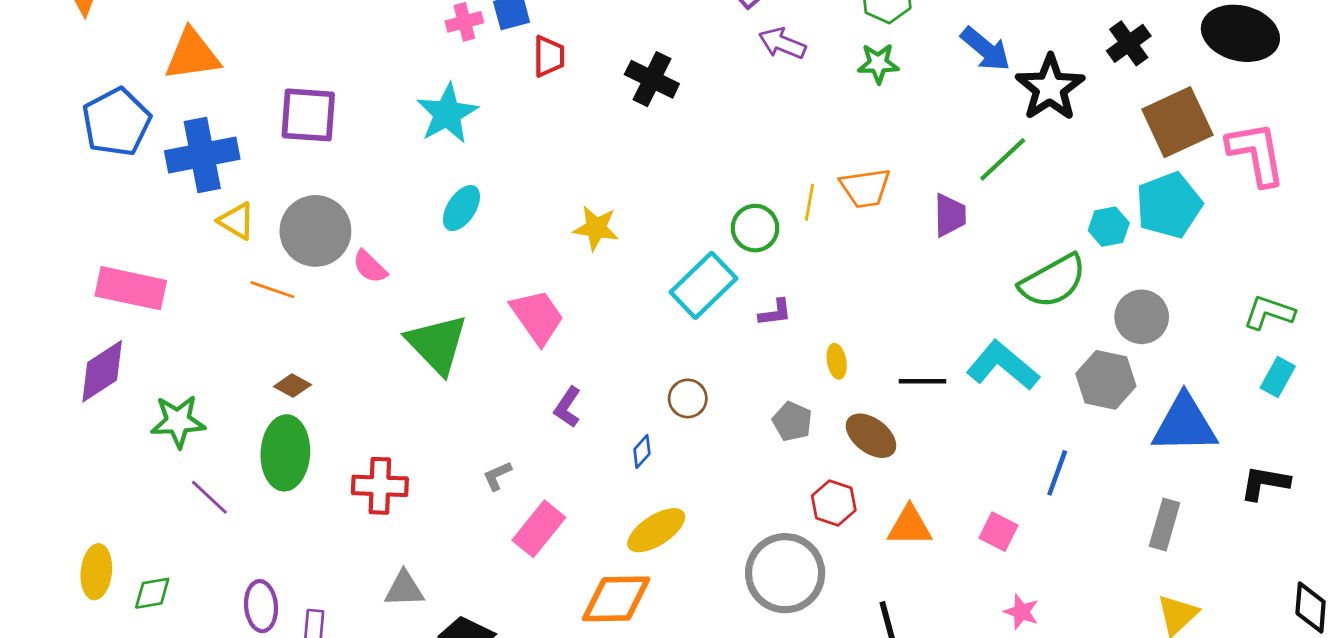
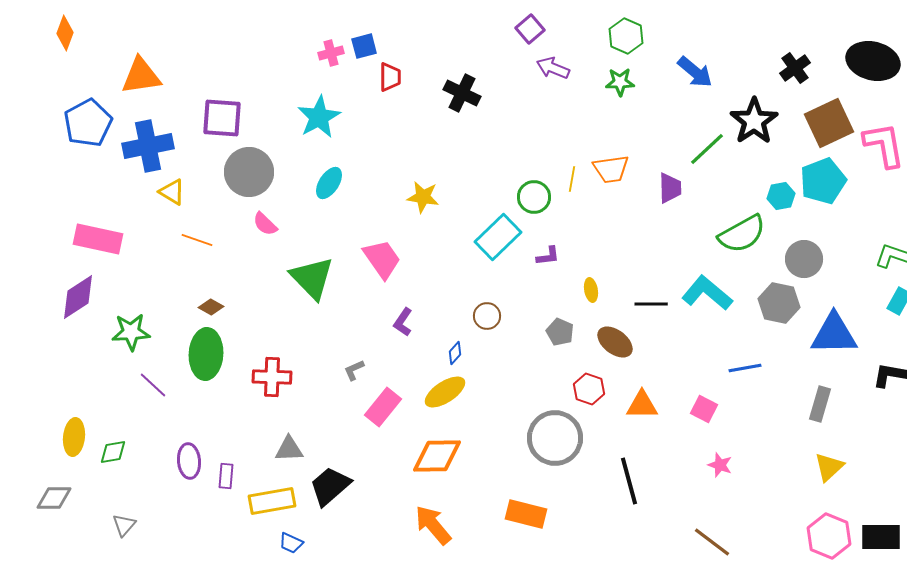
black star: (1050, 88) -> (754, 121), moved
gray circle: (315, 231) -> (249, 172), moved
blue line: (1057, 473) -> (745, 368), turned 60
yellow ellipse: (656, 530) -> (445, 392), moved

